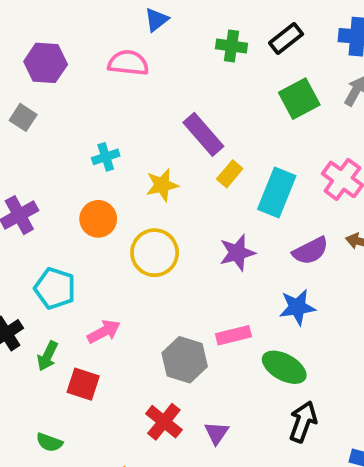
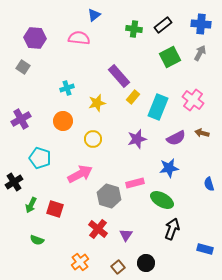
yellow circle: (155, 253) -> (93, 139), size x0.7
pink arrow: (104, 332) -> (80, 174), moved, size x1.4
green arrow: (47, 356) -> (31, 205), moved

